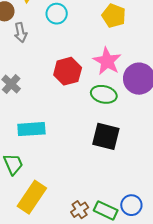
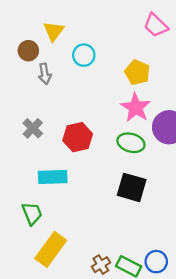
yellow pentagon: (114, 16) -> (137, 72), moved
red hexagon: (68, 71) -> (78, 137), moved

